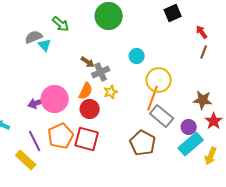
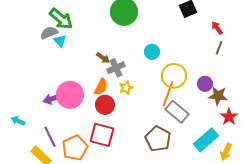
green arrow: (61, 24) -> (61, 19), moved, size x1.4
purple circle: (189, 127) -> (205, 84), moved
orange pentagon: (61, 136) -> (75, 148), moved

